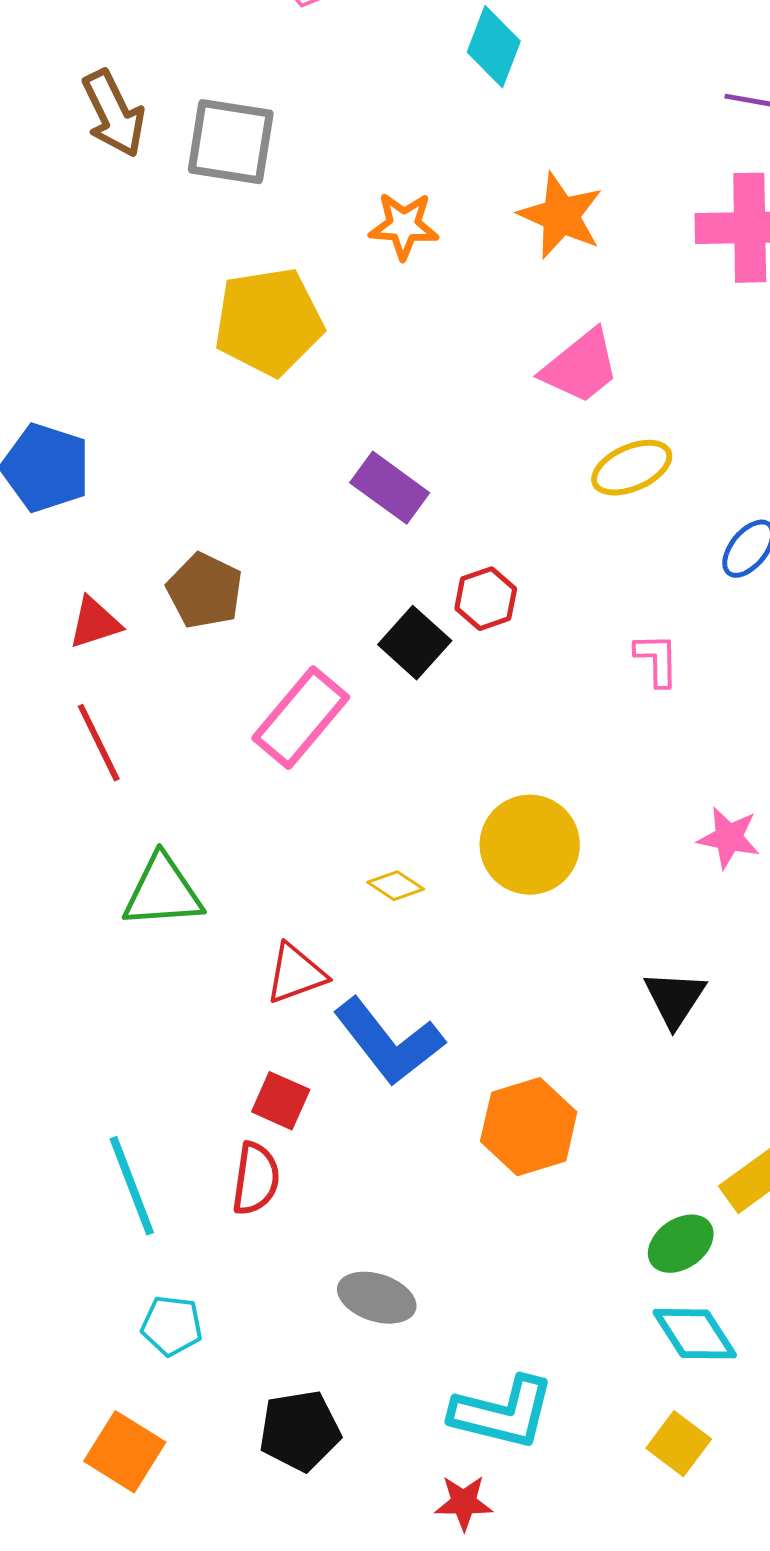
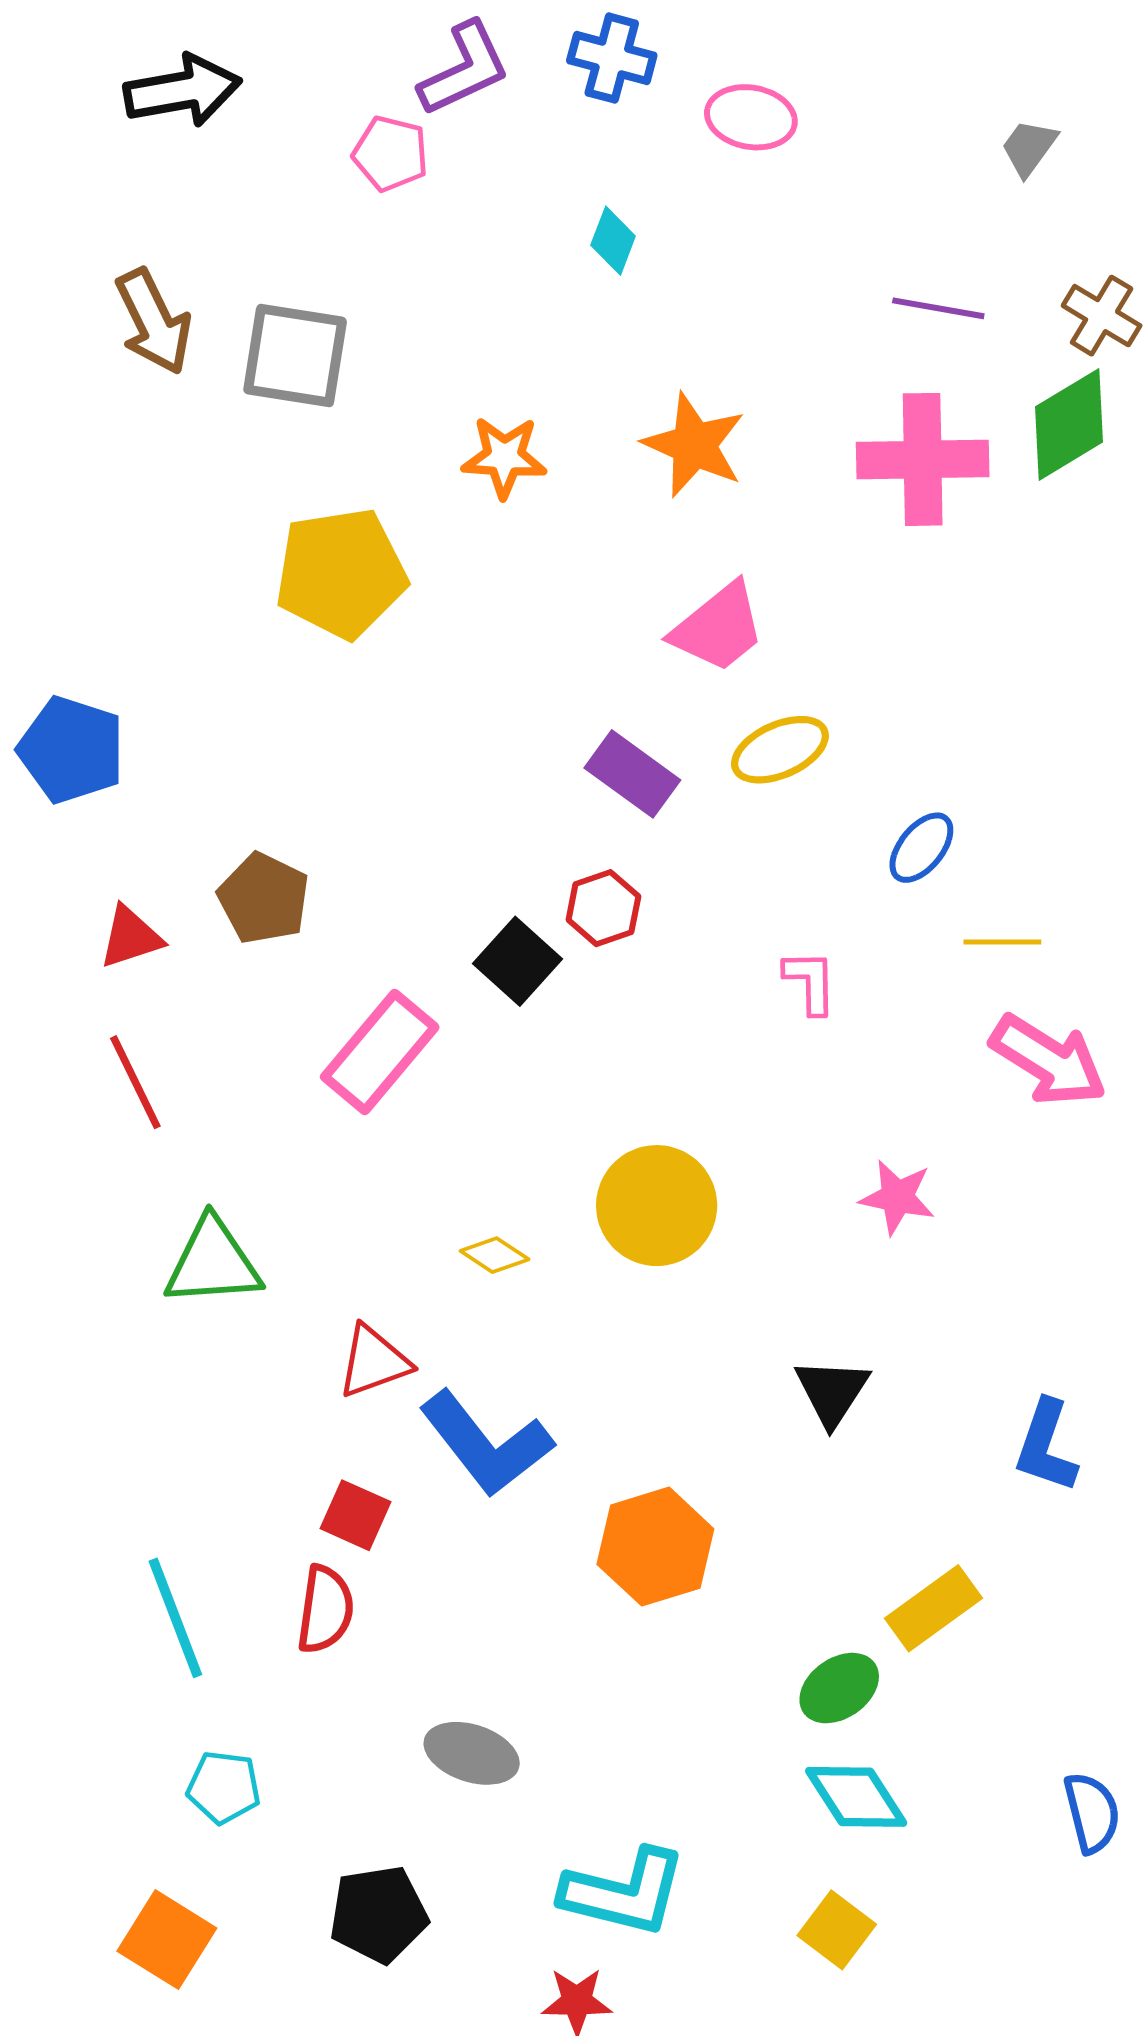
cyan diamond: (494, 47) -> (613, 241), size x0.7
purple rectangle: (390, 488) -> (632, 774), moved

